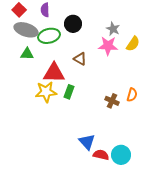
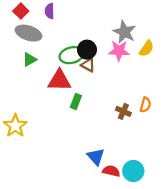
black circle: (73, 24) -> (87, 50), moved
gray star: (113, 29) -> (124, 32), size x1.5
green ellipse: (49, 36) -> (72, 55), moved
green triangle: (27, 54) -> (30, 60), turned -32
yellow star: (46, 92) -> (15, 126), moved, turned -30

